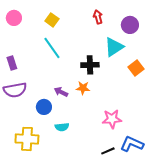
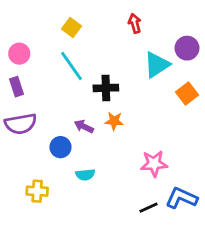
pink circle: (14, 18) -> (19, 54), moved
purple circle: (130, 25) -> (187, 48), moved
black cross: (90, 65) -> (106, 88), moved
yellow cross: (27, 139) -> (37, 191), size x0.7

